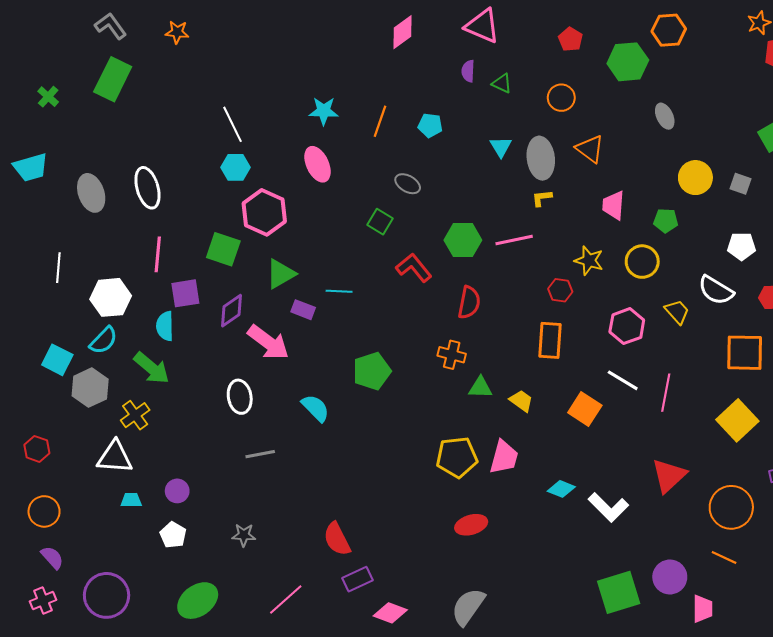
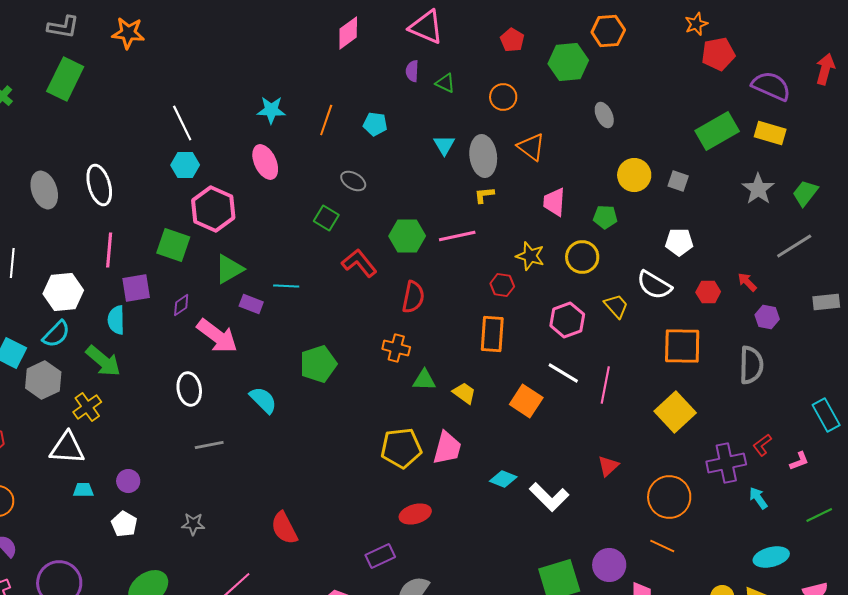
gray L-shape: (111, 26) -> (63, 27), turned 136
orange star: (177, 32) -> (128, 33), size x1.4
purple diamond: (231, 311) -> (181, 305), size x0.7
red triangle: (669, 476) -> (608, 466), size x0.6
purple rectangle: (357, 579) -> (380, 556), moved

